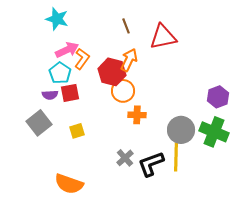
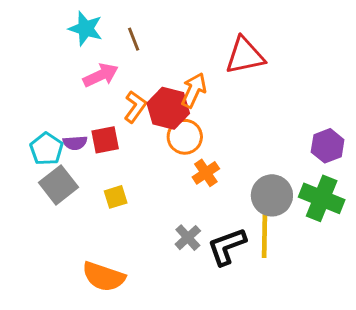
brown line: (126, 26) -> (134, 39), moved
orange L-shape: (82, 59) -> (135, 107), moved
cyan pentagon: (60, 73) -> (46, 149), moved
orange cross: (137, 115) -> (206, 173), turned -36

